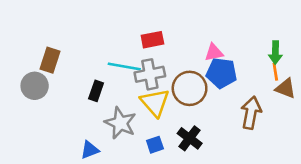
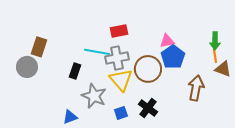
blue pentagon: (222, 73) -> (173, 57), turned 30

